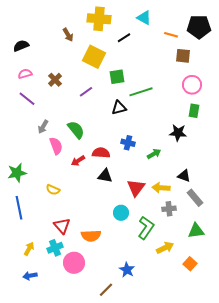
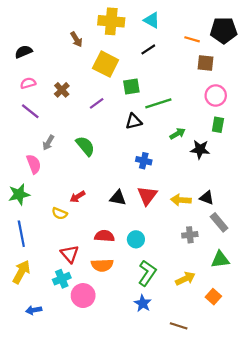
cyan triangle: (144, 18) -> (152, 20), moved
black line: (124, 38) -> (148, 49), moved
pink semicircle: (56, 146) -> (34, 164), moved
red semicircle: (101, 153) -> (104, 236), moved
green arrow: (154, 154) -> (177, 134), moved
red arrow: (78, 161) -> (77, 197), moved
red triangle: (136, 188) -> (147, 196), moved
yellow arrow: (161, 188) -> (181, 200), moved
green L-shape: (146, 228) -> (147, 273), moved
yellow arrow: (29, 249) -> (21, 272), moved, size x1.5
brown line: (106, 290) -> (179, 326), moved, turned 63

